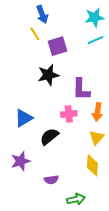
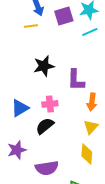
yellow line: (35, 34) -> (31, 26), turned -64
purple square: (57, 46) -> (64, 16), moved
pink cross: (69, 114) -> (50, 104), moved
purple semicircle: (51, 180) -> (47, 168), size x1.6

